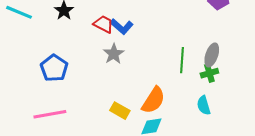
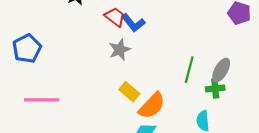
blue pentagon: (54, 68) -> (27, 49), moved
yellow rectangle: (120, 111) -> (129, 92), moved

